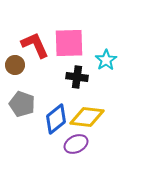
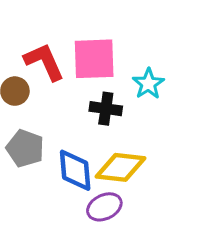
blue diamond: (56, 119) -> (75, 170), turned -56

